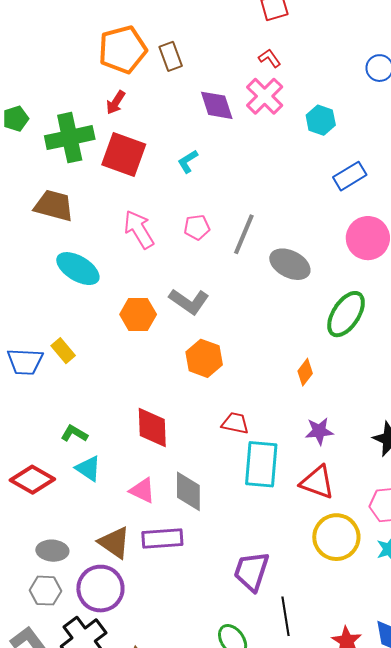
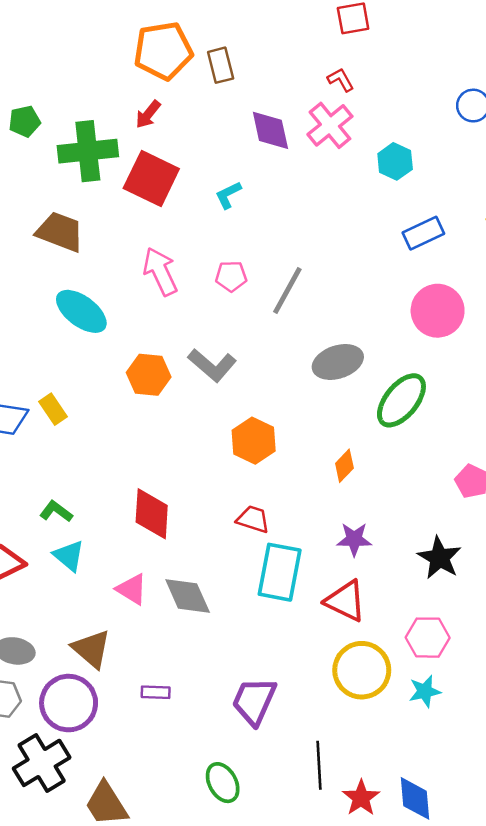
gray ellipse: (290, 264) -> (338, 362), moved, turned -51
orange hexagon: (204, 358) -> (254, 441), moved
gray diamond: (188, 491) -> (188, 596), turned -30
purple rectangle: (162, 538) -> (156, 692), moved, size x0.6
black line: (286, 616) -> (319, 765), moved

